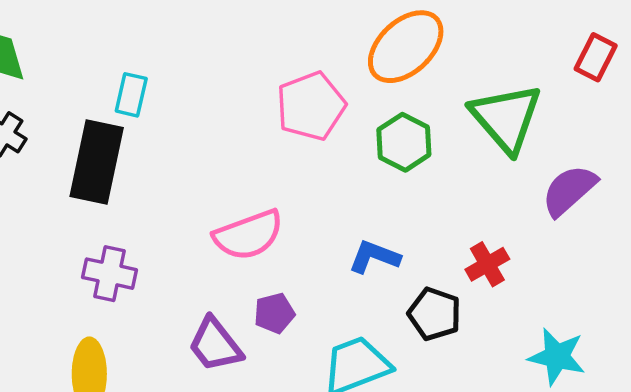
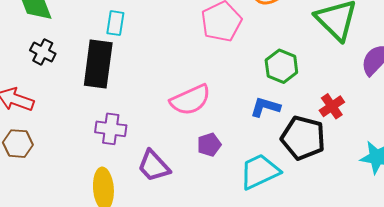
green hexagon: (404, 142) -> (281, 66), moved
black pentagon: (435, 314) -> (303, 138), size x1.4
purple trapezoid: (215, 345) -> (154, 166), moved

